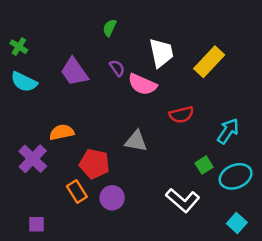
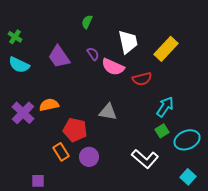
red semicircle: (181, 115) -> (142, 79), moved
cyan arrow: (228, 131) -> (165, 107), moved
purple cross: (33, 159) -> (23, 113), moved
purple square: (37, 224) -> (38, 181), moved

